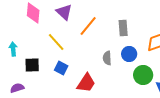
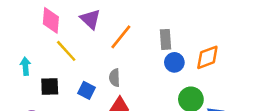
yellow line: (56, 42) -> (66, 51), moved
blue circle: (129, 54) -> (174, 62), moved
gray semicircle: (107, 58) -> (115, 78), moved

